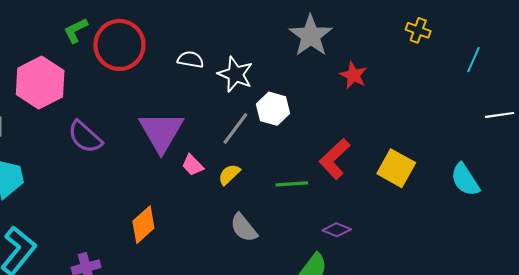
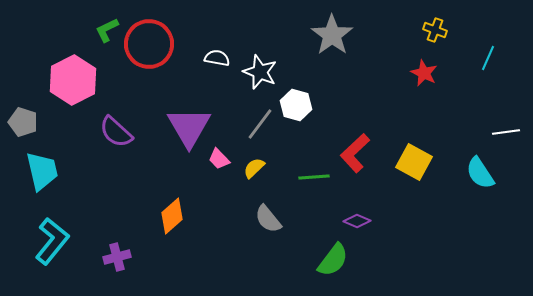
red star: (353, 75) -> (424, 73), moved
white line: (500, 115) -> (506, 132), moved

